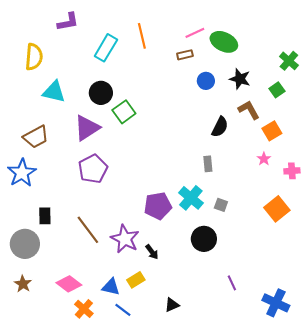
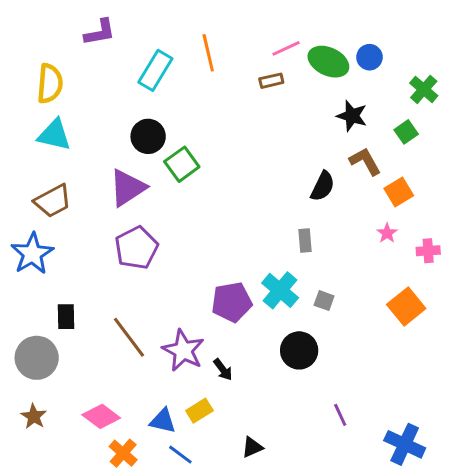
blue circle: (206, 81) -> (370, 57), moved
cyan triangle: (54, 92) -> (54, 135), moved

